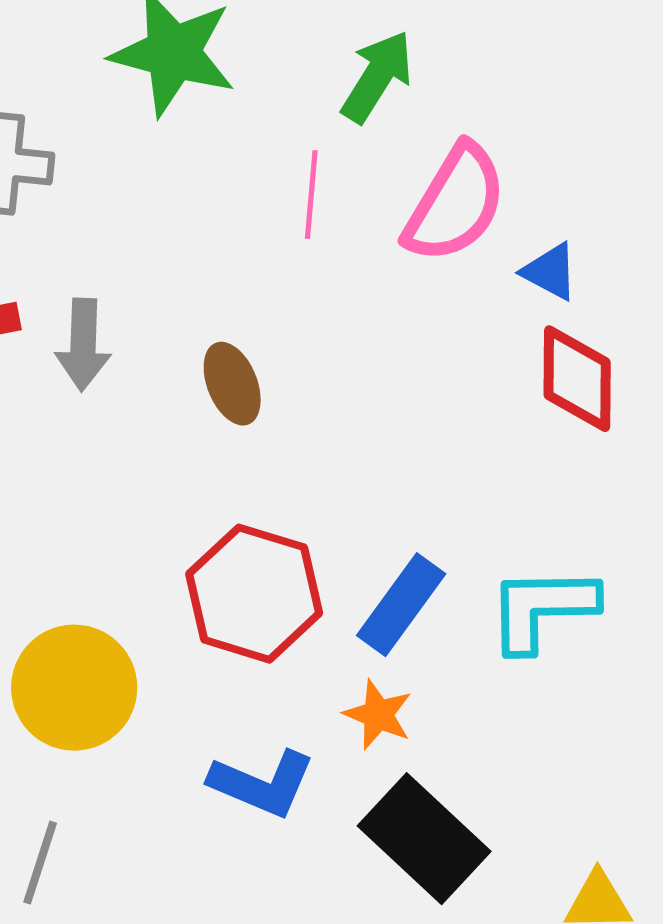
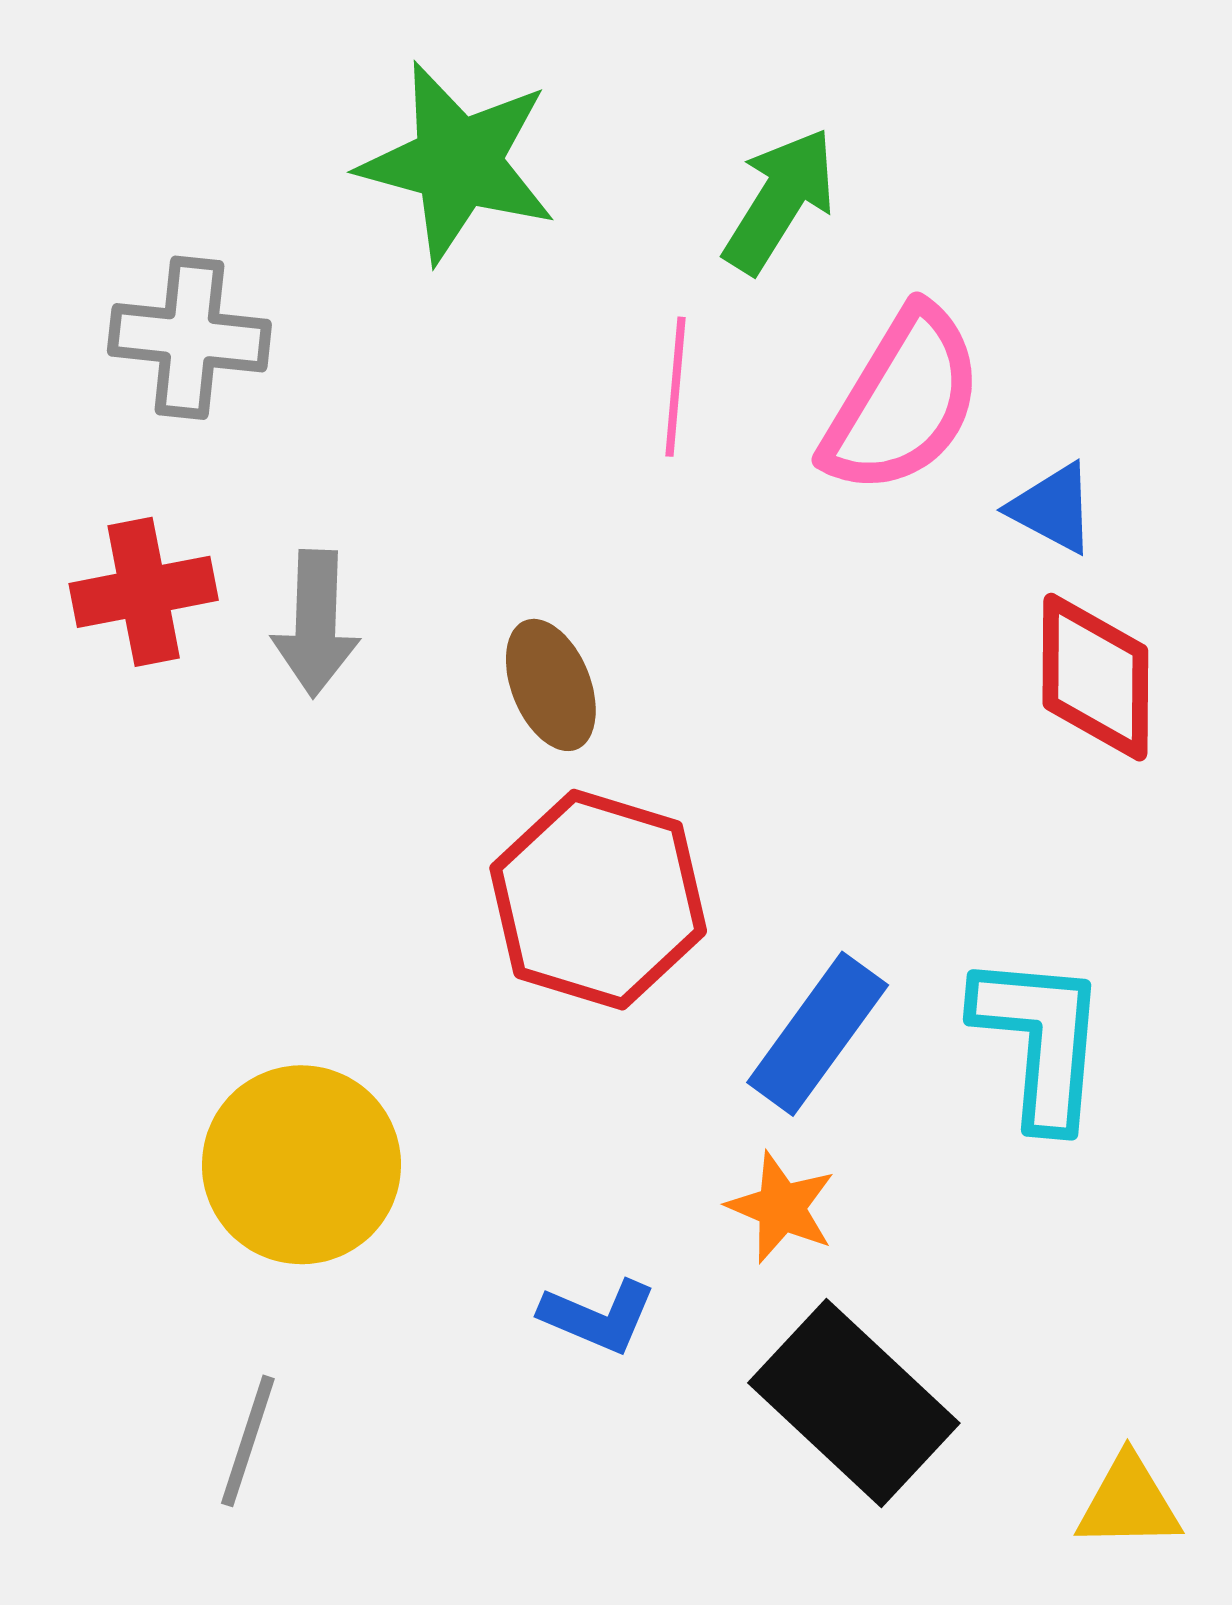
red hexagon: (254, 594) -> (598, 900), moved
cyan L-shape: (542, 609) -> (1040, 1040), turned 96
blue L-shape: (262, 784) -> (598, 1316), size x0.7

